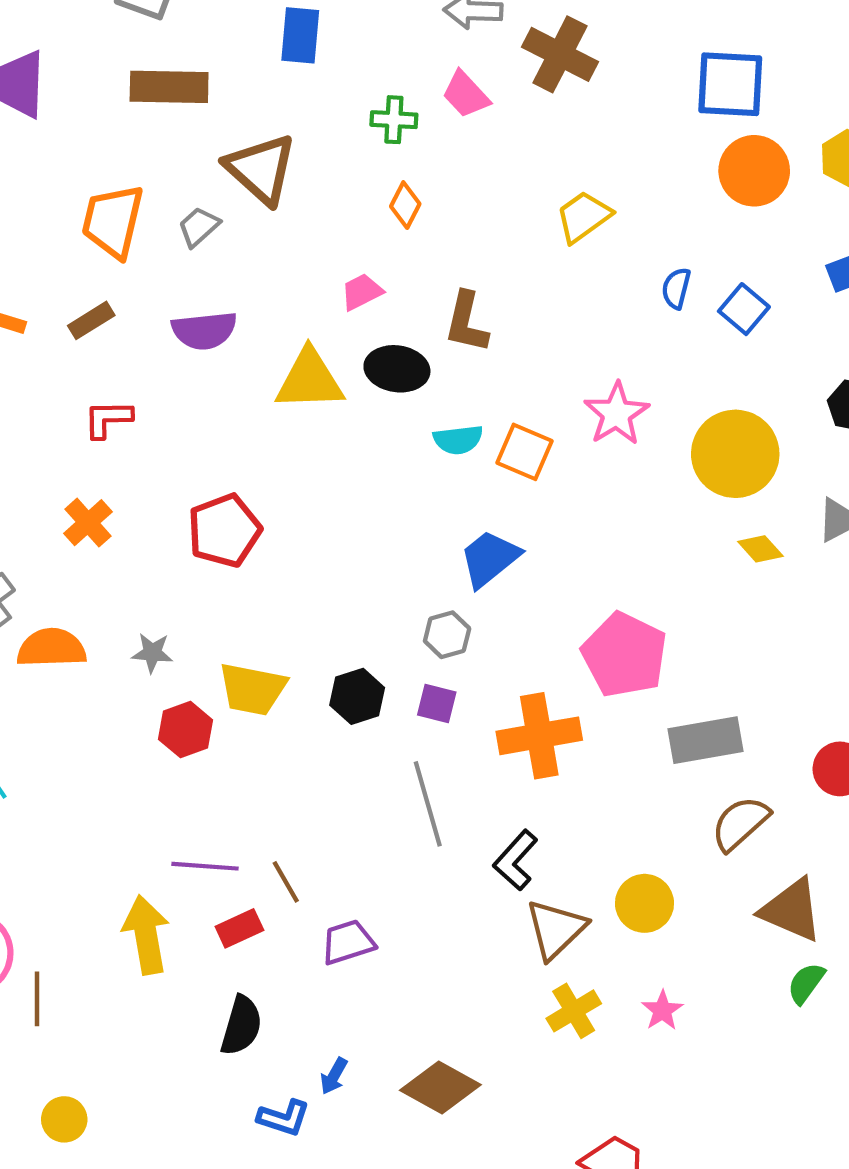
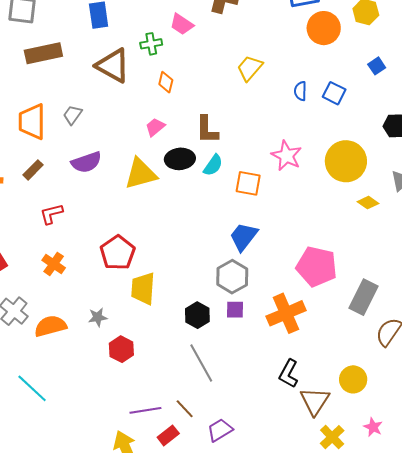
brown triangle: (261, 169) -> (113, 66), moved
cyan semicircle: (458, 440) -> (213, 165), moved, turned -35
gray hexagon: (447, 635) -> (232, 277), size x1.5
yellow trapezoid: (252, 689) -> (143, 288), moved, turned 96
gray rectangle: (705, 740) -> (363, 297), turned -40
gray line: (428, 804) -> (201, 363), moved

